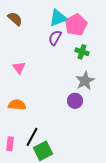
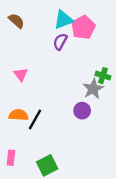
green cross: (82, 52) -> (103, 76), moved
black line: (32, 137) -> (35, 119), moved

